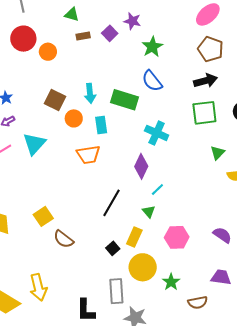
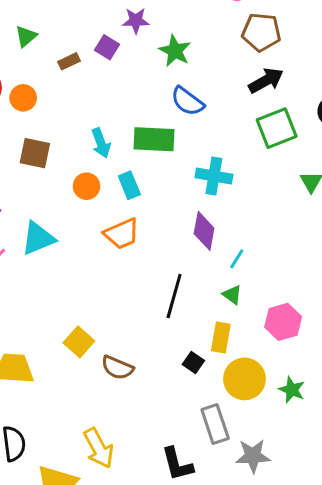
green triangle: (72, 14) -> (26, 36), moved, turned -42
brown square: (55, 100) -> (35, 153), moved
cyan triangle: (34, 144) -> (38, 238), turned 40

